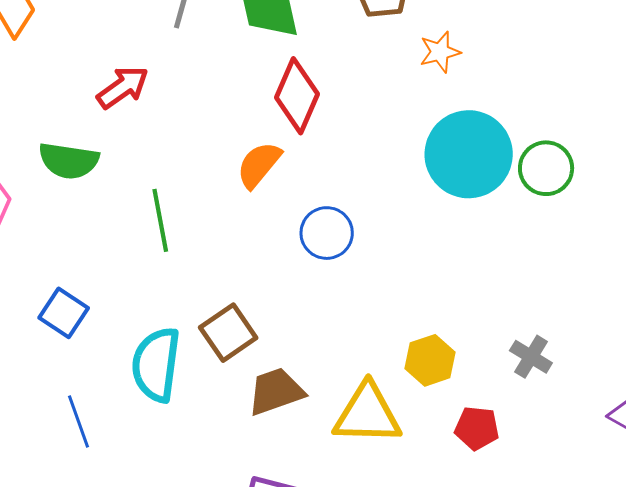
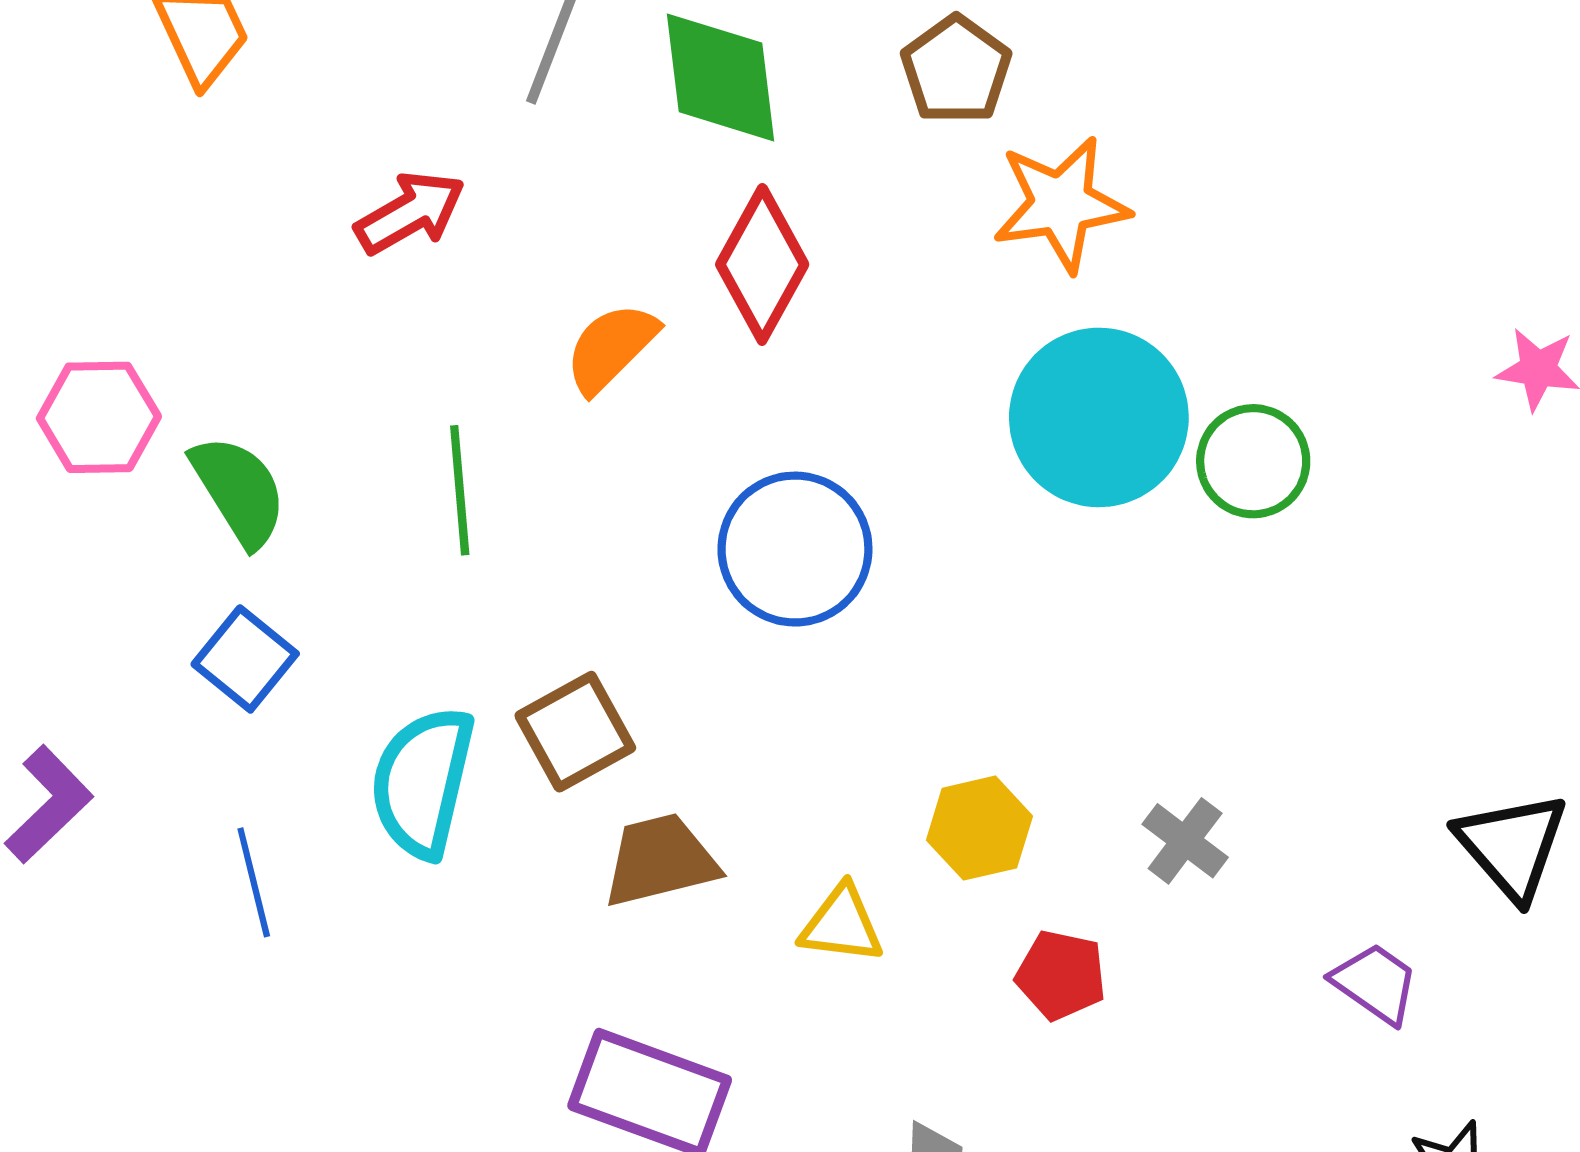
orange star: (440, 52) -> (1061, 204), size x1.6
green semicircle: (69, 161) -> (239, 491), moved, turned -136
orange semicircle: (259, 165) -> (611, 348), moved
blue circle: (327, 233) -> (795, 549), size x1.4
yellow triangle: (367, 414) -> (842, 925), size x0.6

